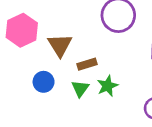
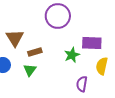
green star: (107, 86) -> (72, 55), moved

